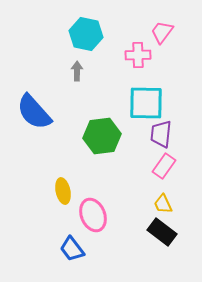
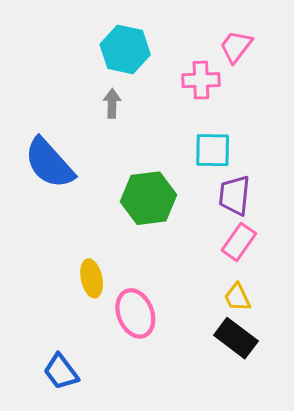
cyan square: (146, 103) -> (213, 150), size x0.7
blue trapezoid: (72, 249) -> (61, 372), moved

